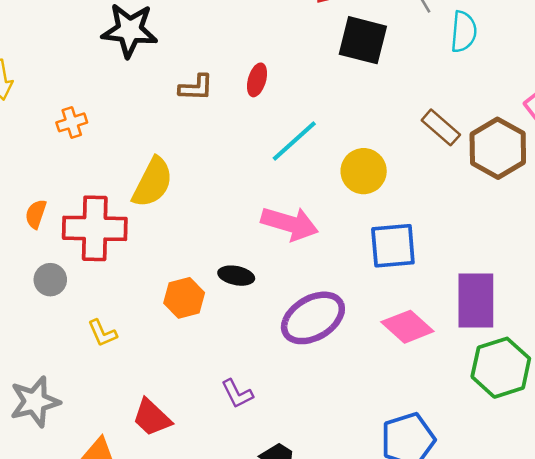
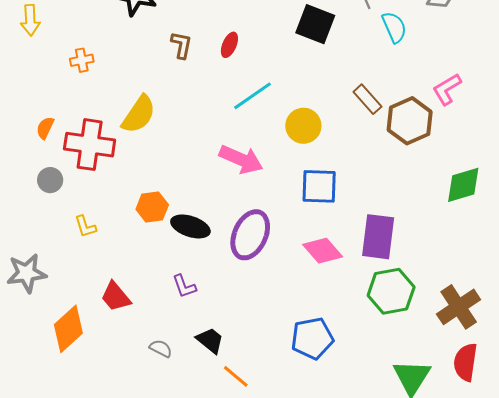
cyan semicircle: (464, 32) -> (394, 27), turned -36
brown L-shape: (196, 88) -> (181, 45), turned -88
black ellipse: (236, 276) -> (190, 226), moved, size x1.4
purple ellipse: (313, 318) -> (250, 235), turned -42

